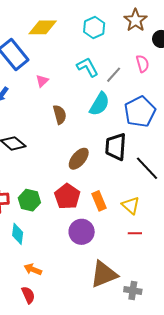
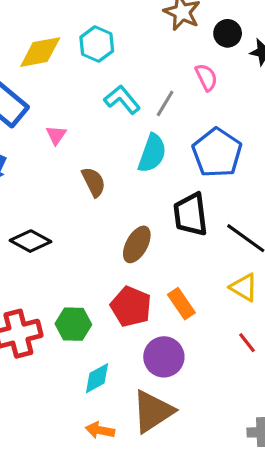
cyan hexagon: (94, 28) -> (97, 44), moved
yellow triangle: (131, 205) -> (244, 287), moved
red line: (135, 233) -> (247, 343), turned 64
cyan diamond: (18, 234) -> (97, 378), moved, turned 65
brown triangle: (104, 274) -> (153, 411), moved

